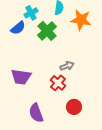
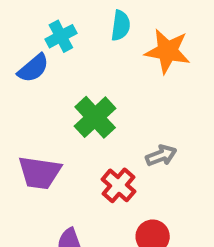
green cross: (47, 31) -> (95, 117), moved
gray arrow: (67, 66) -> (161, 156), moved

